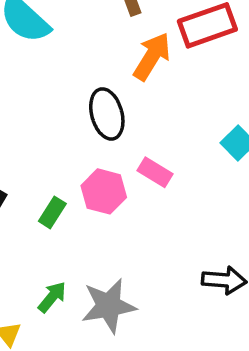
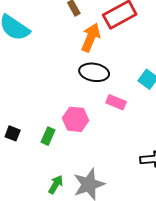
black ellipse: (107, 114) -> (94, 72), moved, turned -56
pink rectangle: (155, 172) -> (116, 102), moved

